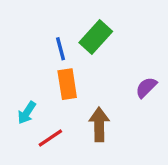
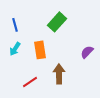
blue line: (60, 49) -> (15, 25), moved
cyan arrow: (27, 113) -> (15, 49), moved

